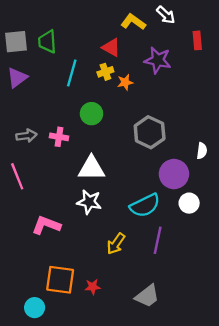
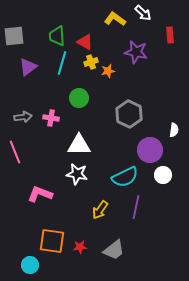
green trapezoid: (47, 42) -> (57, 36), moved
red triangle: (111, 47) -> (85, 42), moved
purple triangle: (17, 78) -> (28, 67), moved
gray trapezoid: (147, 296) -> (114, 250), moved

